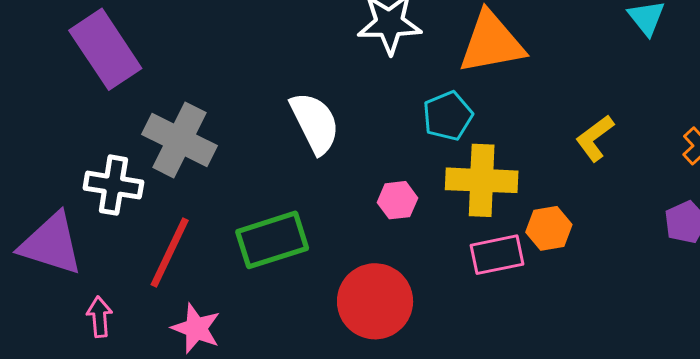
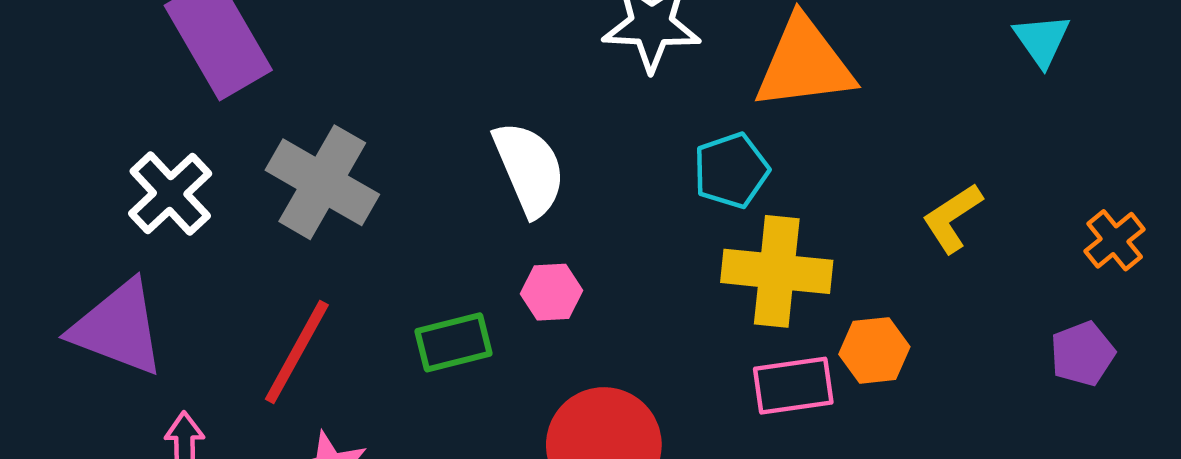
white cross: (113, 185) -> (170, 194), moved, turned 34
pink hexagon: (397, 200) -> (552, 292), moved
green rectangle: (272, 240) -> (454, 342), size x0.7

